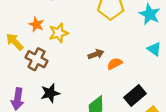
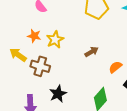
orange semicircle: (115, 64) -> (115, 67), moved

